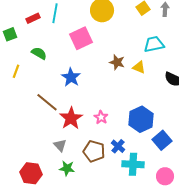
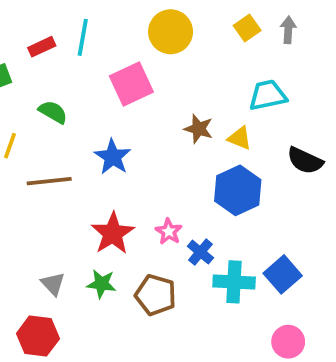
brown line: (47, 102) -> (49, 181), moved, turned -45
blue hexagon: (141, 119) -> (238, 190), moved
gray triangle: (60, 145) -> (53, 284), moved
blue cross: (118, 146) -> (200, 252), moved
cyan cross: (133, 164) -> (234, 282), moved
green star: (67, 168) -> (101, 284), moved

